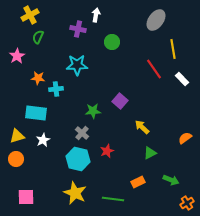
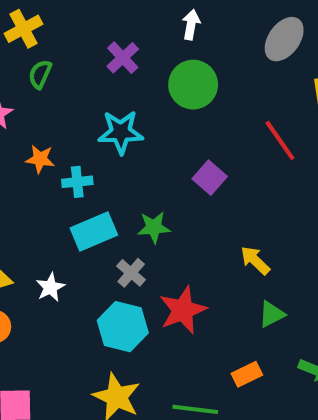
white arrow: (96, 15) -> (191, 25), moved
purple cross: (78, 29) -> (123, 58), turned 35
green circle: (112, 42) -> (193, 85), size x1.5
purple square: (120, 101) -> (210, 178), moved
cyan rectangle: (36, 113) -> (94, 231), moved, turned -30
red star: (107, 151) -> (183, 310), size x1.6

